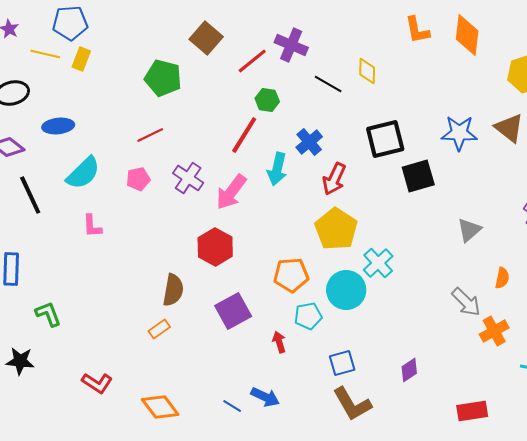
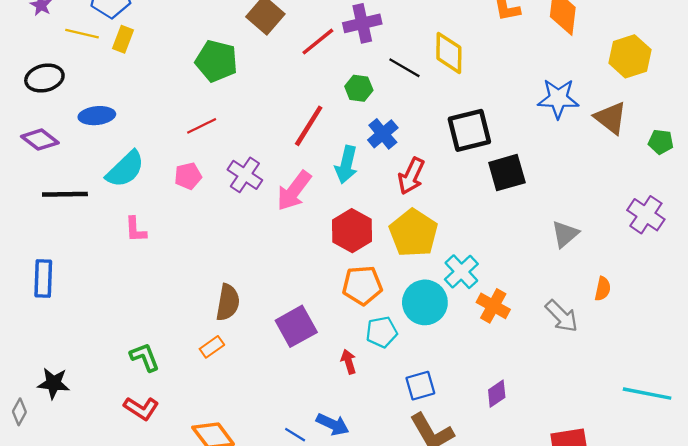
purple cross: (291, 45) -> (362, 23), turned -36
yellow diamond: (367, 71) -> (449, 53), size x1.4
green hexagon: (267, 100) -> (359, 88), moved
blue star: (459, 133) -> (558, 99), moved
black line: (30, 195) -> (65, 194), turned -66
red hexagon: (215, 247) -> (352, 231), moved
green L-shape: (48, 314) -> (145, 357), moved
orange cross: (494, 331) -> (493, 306), moved, turned -32

